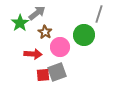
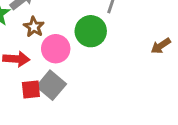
gray square: (57, 72) -> (51, 85), turned -30

